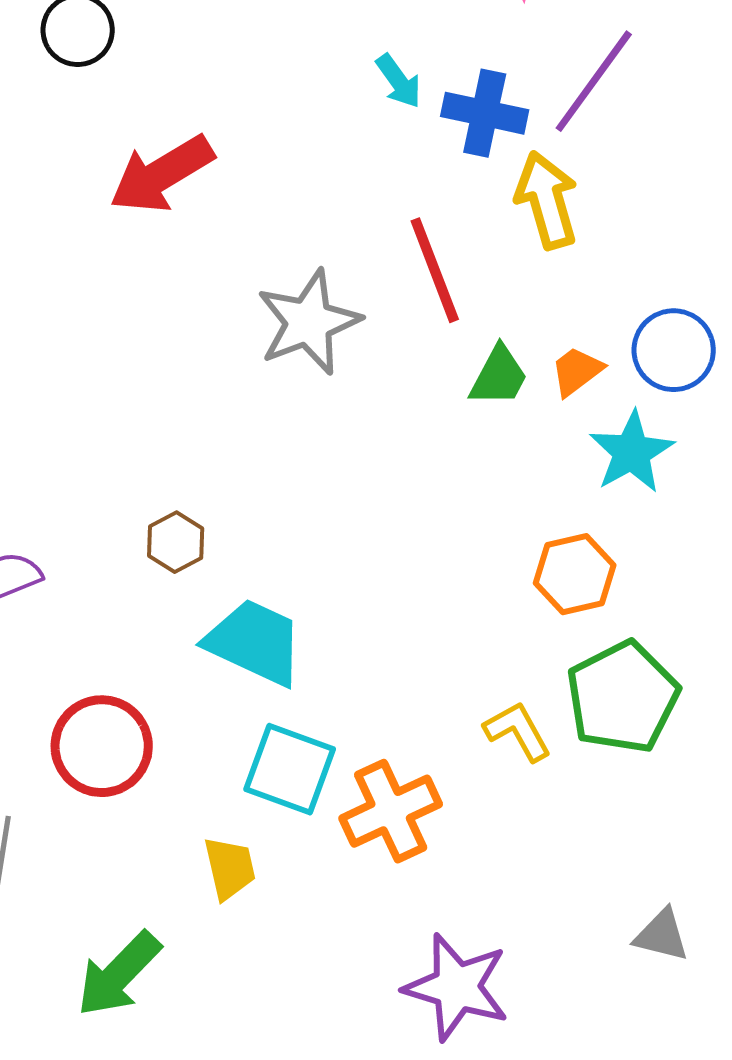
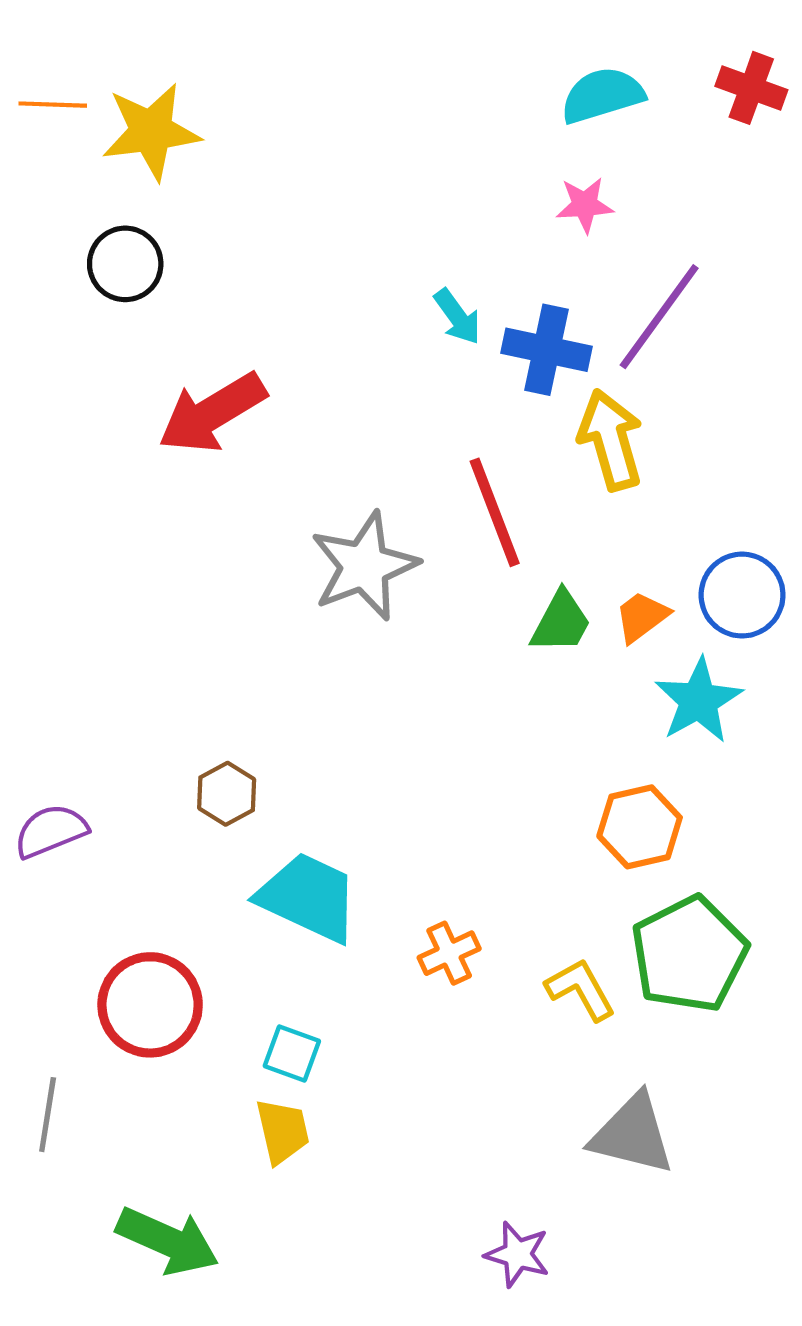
cyan square: (290, 769) -> (292, 1054), moved, size x0.6
orange cross: (391, 811) -> (449, 953), moved, size x0.6
gray triangle: (662, 935) -> (632, 1134), moved, size x1.5
green arrow: (119, 974) -> (168, 1241), turned -110
purple star: (457, 987) -> (517, 1254), size x0.6

